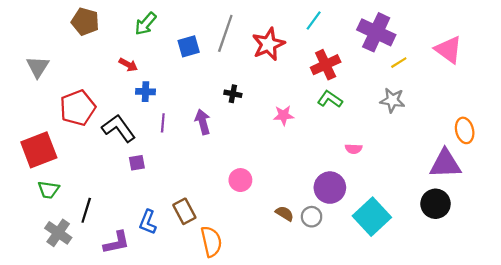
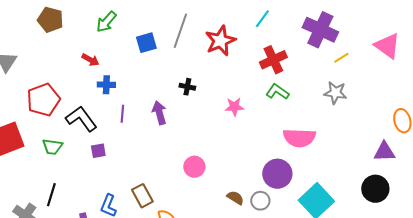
pink semicircle: (354, 149) -> (299, 138), size x2.0
purple triangle: (445, 164) -> (384, 152), size x0.7
green trapezoid: (49, 190) -> (52, 147), moved

